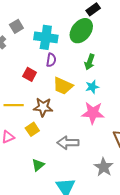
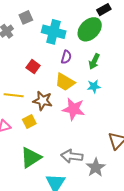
purple semicircle: (51, 60) -> (66, 57), moved
pink star: (93, 113) -> (74, 109), moved
gray arrow: (68, 143) -> (72, 156), moved
green triangle: (38, 165) -> (31, 158), size x1.6

